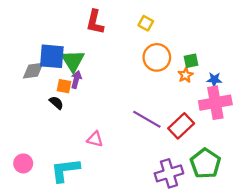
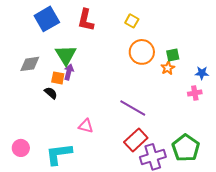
blue square: (52, 56) -> (47, 19), moved, turned -35
blue star: (214, 80) -> (202, 73), moved
pink cross: (215, 103) -> (195, 93), size x0.5
red rectangle: (181, 126) -> (136, 140), moved

